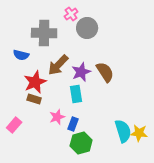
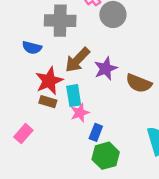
brown semicircle: (105, 72) -> (139, 83), moved, turned 145
cyan rectangle: (76, 94) -> (74, 96), moved
pink star: (57, 117) -> (80, 113), moved

